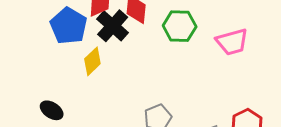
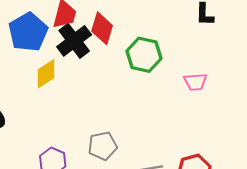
pink trapezoid: (232, 42) -> (195, 82), size x0.7

